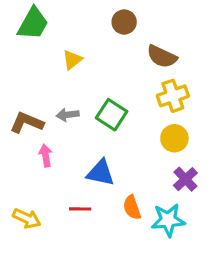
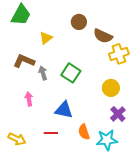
brown circle: (124, 22) -> (79, 22), moved
yellow cross: (173, 96) -> (119, 54), moved
gray arrow: (68, 115) -> (43, 73), turned 80
brown L-shape: (27, 123) -> (24, 61), moved

